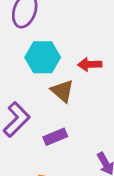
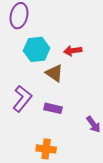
purple rectangle: (55, 137) -> (53, 108), turned 42

